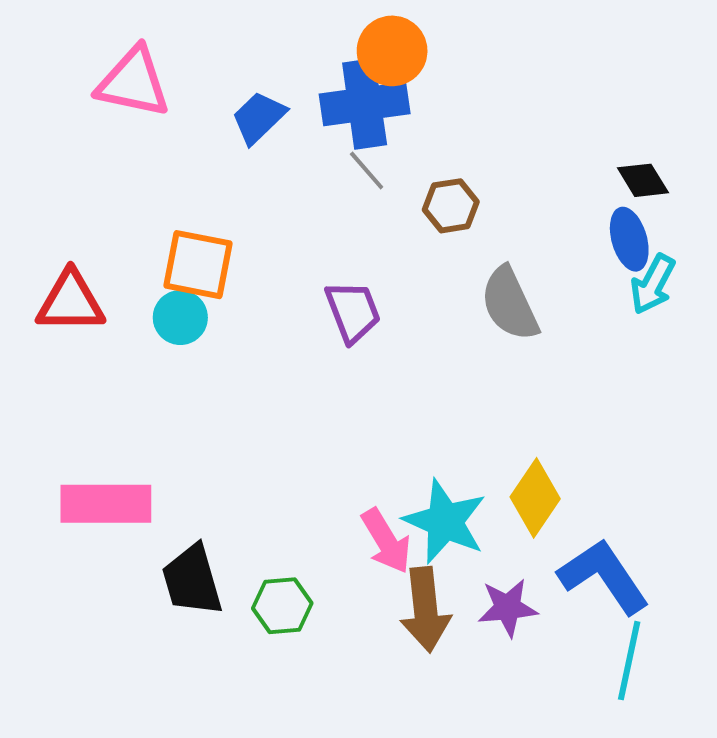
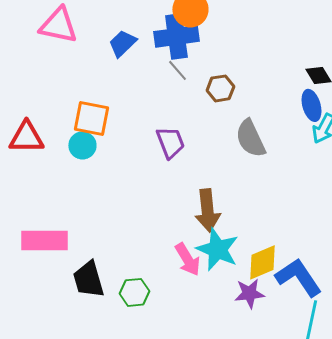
yellow diamond: (535, 498) -> (262, 262), moved, turned 33
brown arrow: (425, 610) -> (207, 210), moved

